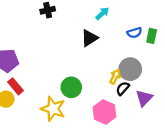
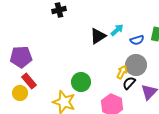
cyan arrow: (102, 13) -> (117, 30), moved
blue semicircle: (134, 33) -> (137, 40), moved

